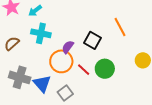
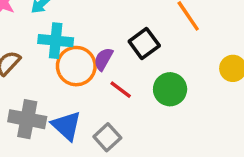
black square: (93, 40) -> (144, 43), turned 30
orange circle: (61, 61) -> (76, 66), moved
red line: (84, 70) -> (121, 90), moved

